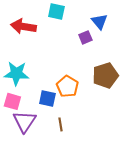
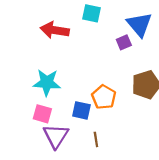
blue triangle: (99, 21) -> (139, 25), size x1.4

